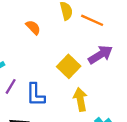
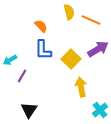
blue L-shape: (35, 95) -> (43, 50), moved

